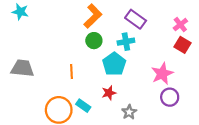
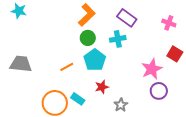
pink cross: (180, 25) -> (169, 23), turned -32
red square: (182, 45) -> (175, 54), moved
cyan pentagon: (114, 64) -> (95, 60), moved
orange line: (72, 72) -> (67, 67), turned 64

